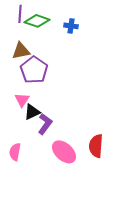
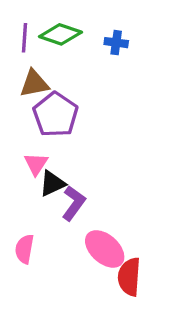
purple line: (20, 14) -> (24, 38), moved
red semicircle: (96, 146) -> (129, 277), moved

